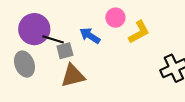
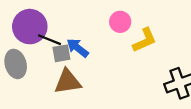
blue arrow: (90, 36) -> (78, 48), moved

